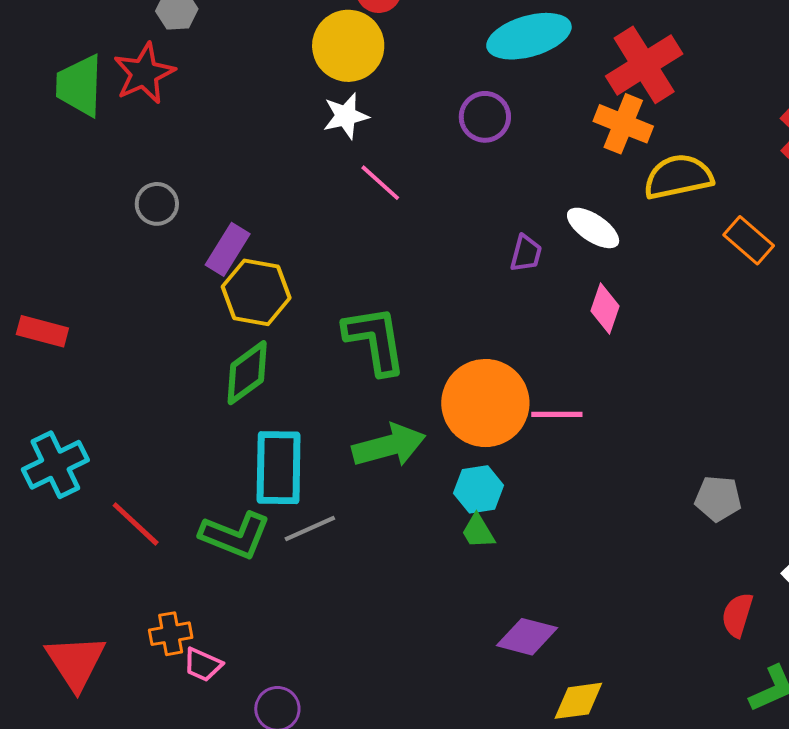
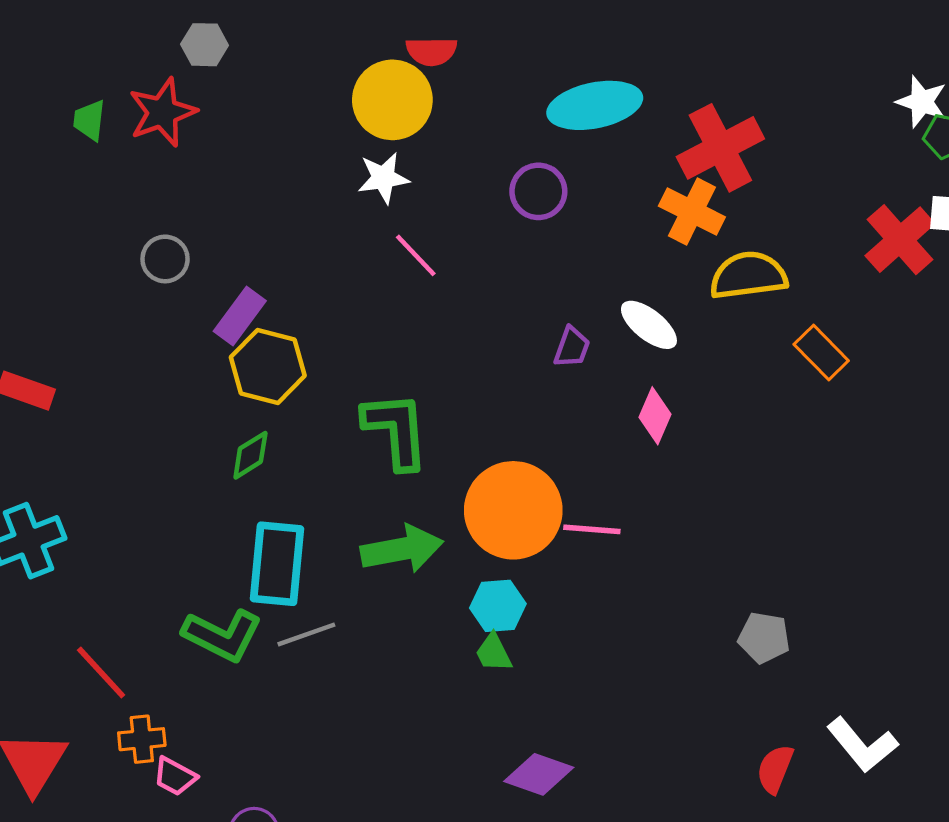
green trapezoid: (79, 86) -> (89, 120), size x0.6
green diamond: (247, 373) -> (250, 455), size x0.7
red line: (136, 524) -> (101, 672), moved

